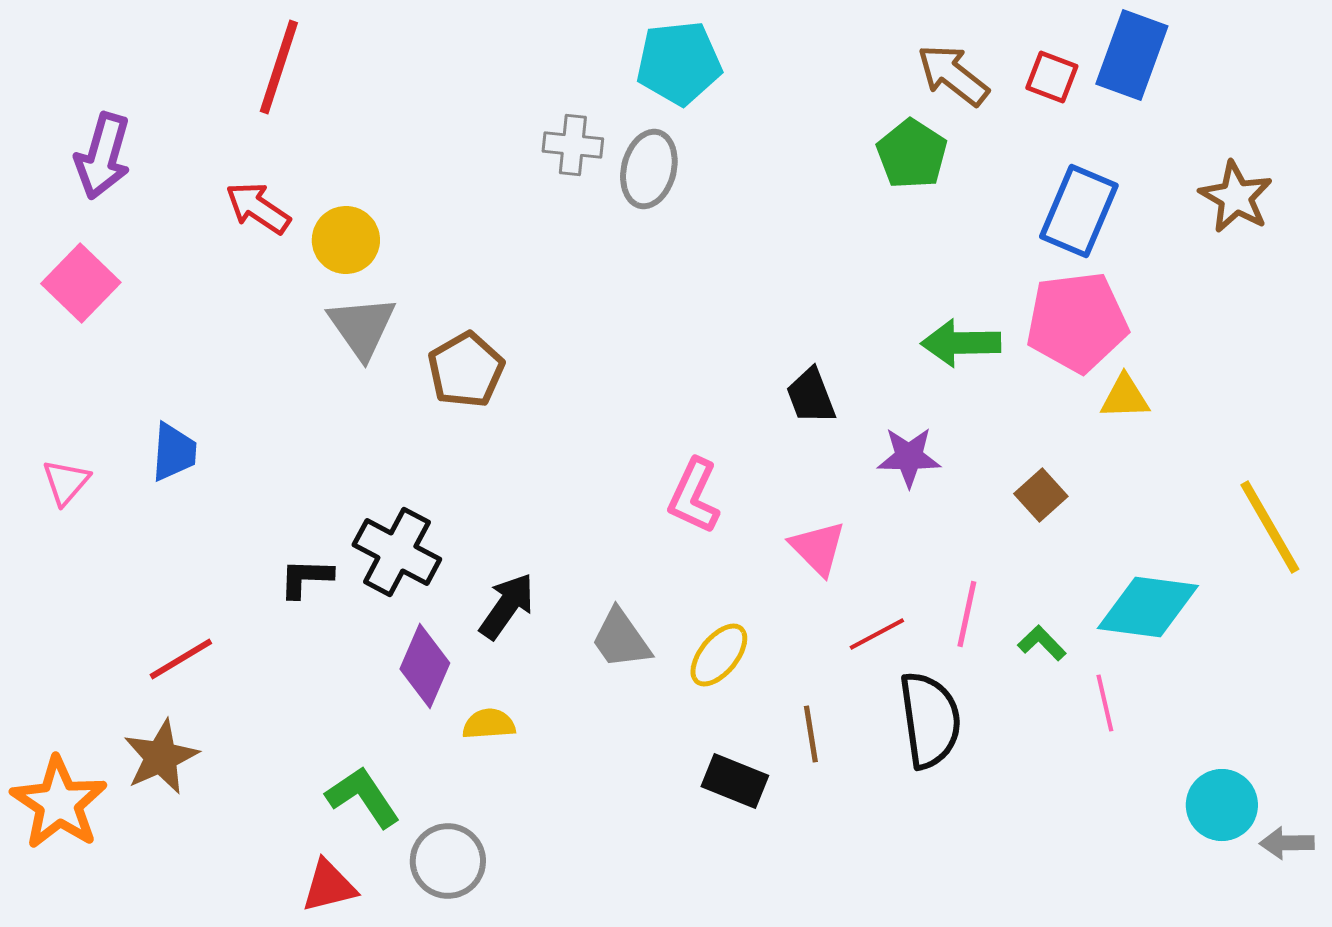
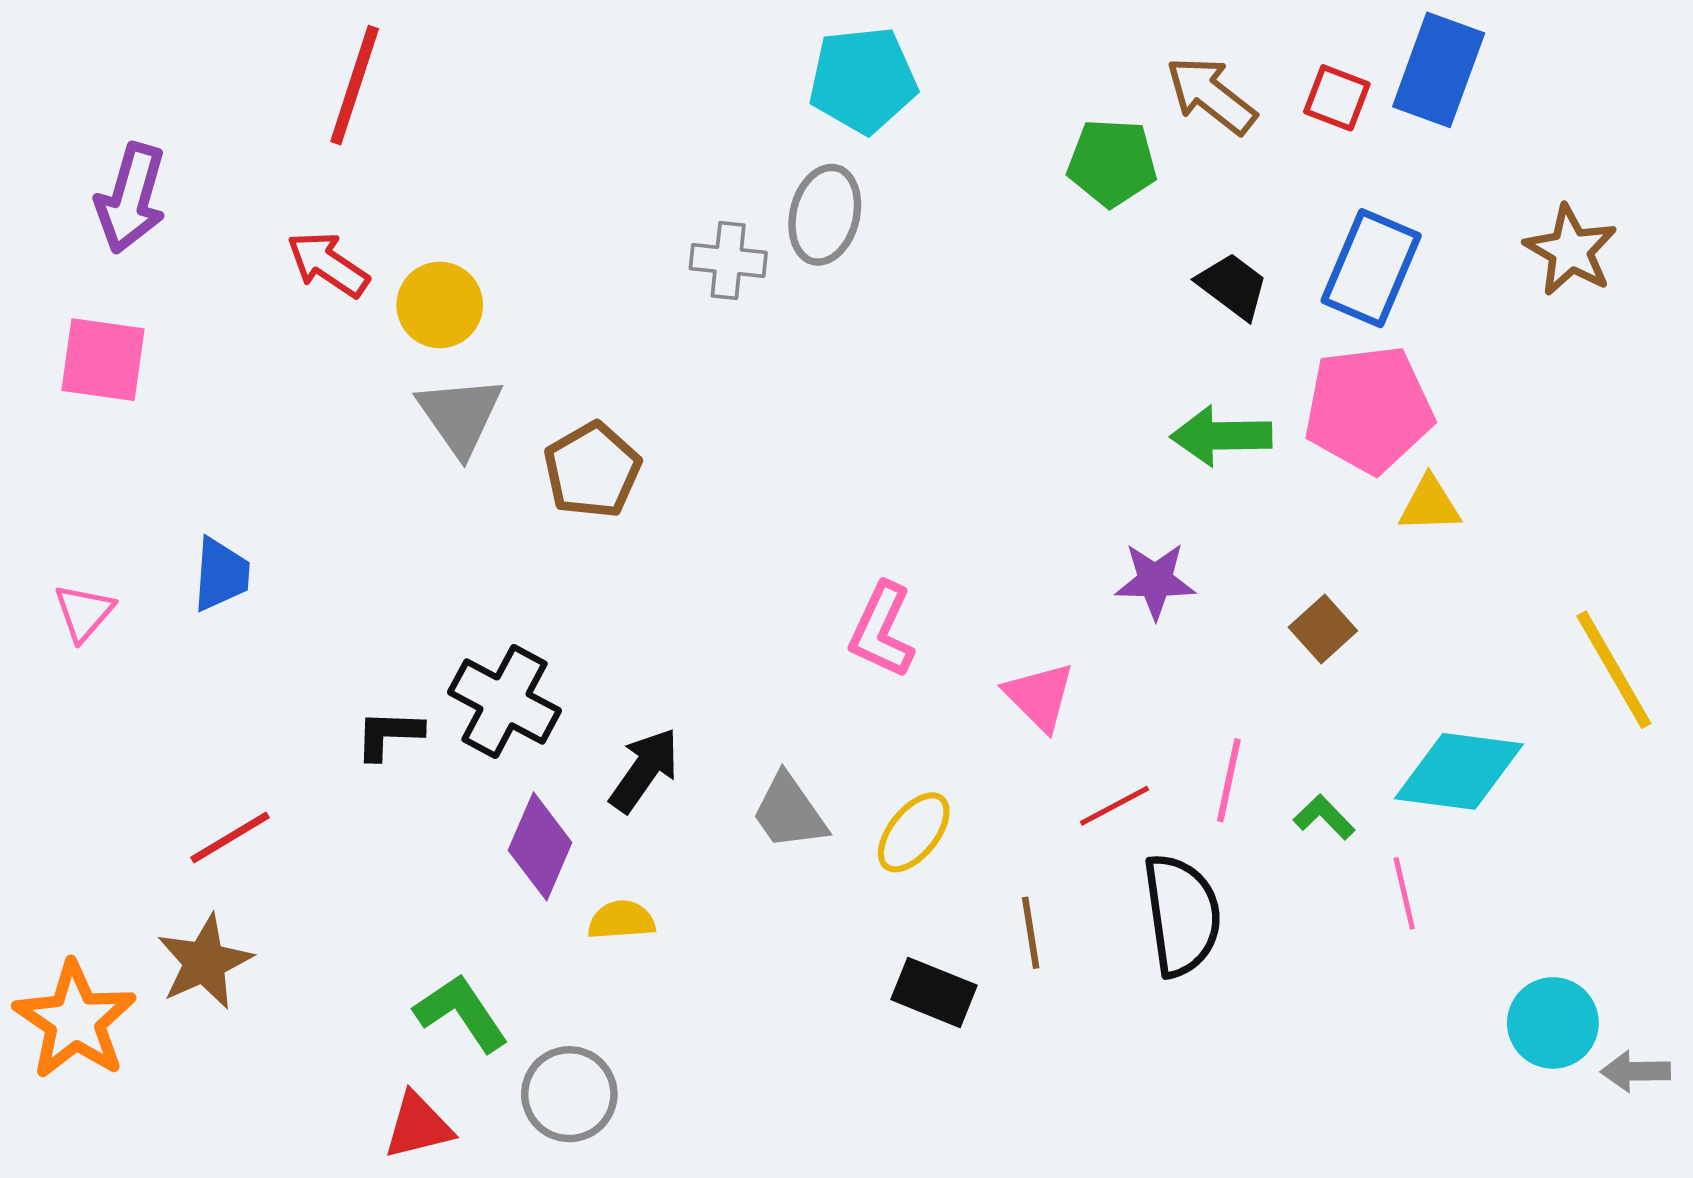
gray cross: (573, 145) -> (728, 260), moved
green pentagon: (912, 154) -> (1112, 163), moved, turned -30
pink square: (81, 283) -> (103, 360), turned -36
black trapezoid: (811, 396) -> (1233, 286), moved, turned 148

